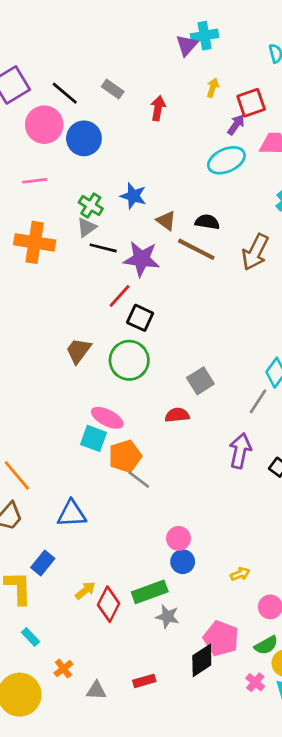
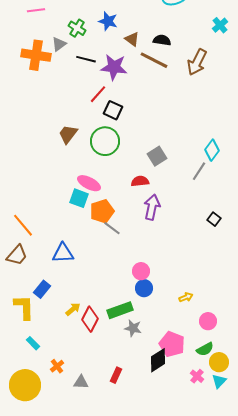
gray triangle: (87, 227) -> (59, 44), moved
purple arrow: (240, 451) -> (152, 207), moved
red rectangle: (144, 681) -> (116, 375), turned -49

